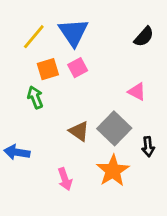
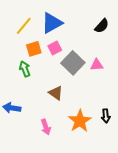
blue triangle: (73, 32) -> (52, 23), turned 35
pink triangle: (137, 92) -> (97, 65), turned -32
gray square: (114, 128) -> (73, 63), moved
black arrow: (148, 147) -> (106, 116), moved

